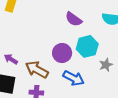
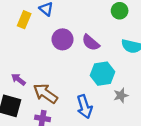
purple circle: (62, 53) -> (63, 39), moved
blue arrow: (74, 78) -> (84, 107), turned 40

